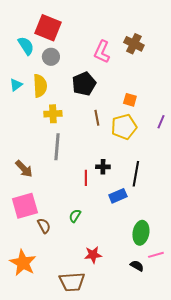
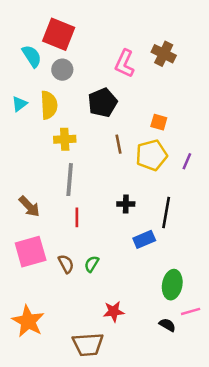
purple line: (161, 122) -> (187, 161), moved
red line: (86, 178) -> (77, 217), moved
brown semicircle: (44, 226) -> (66, 264), moved

